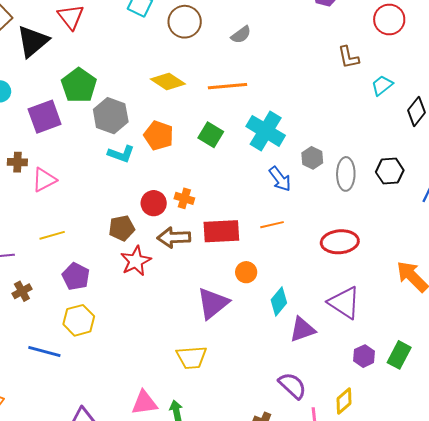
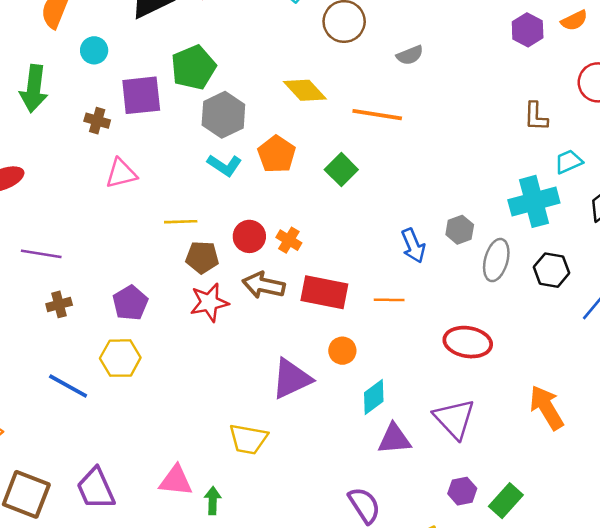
cyan cross: (266, 131) -> (534, 201), moved, turned 30
brown cross: (17, 162) -> (97, 121), moved
yellow line: (52, 235) -> (181, 222), moved

